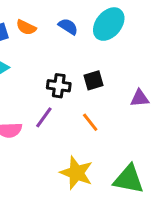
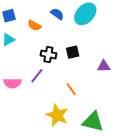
orange semicircle: (26, 27) -> (34, 25), moved
orange line: (90, 122) -> (71, 89), moved

